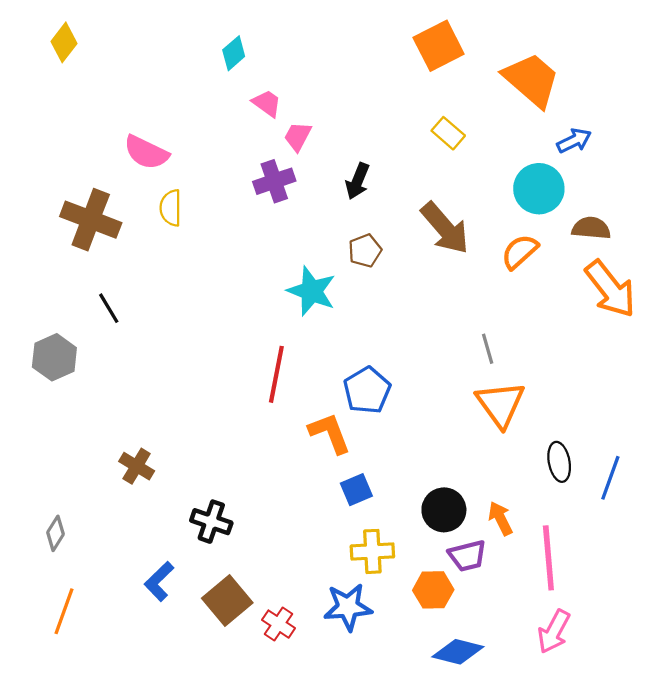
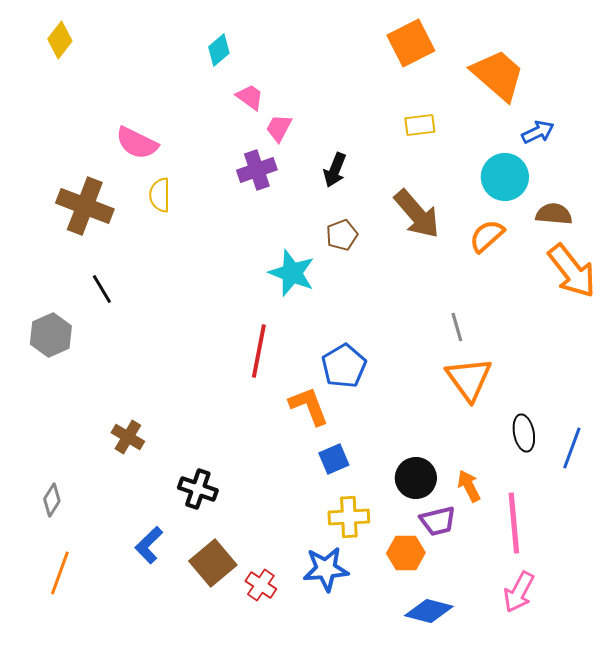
yellow rectangle: (448, 133) -> (420, 125), turned -48

